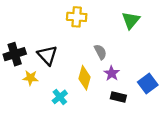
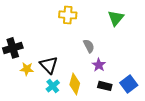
black triangle: (47, 55) -> (49, 65), moved
yellow diamond: (85, 78) -> (75, 84), moved
blue square: (148, 83) -> (129, 84), moved

